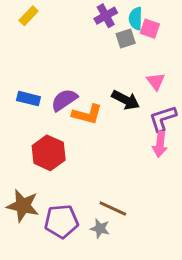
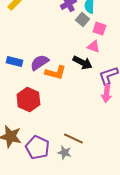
pink square: (150, 29) -> (99, 29), moved
gray square: (126, 39) -> (82, 20), turned -32
pink triangle: (156, 81) -> (93, 47), moved, turned -32
purple pentagon: (61, 221) -> (37, 148), turned 30

